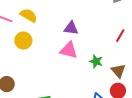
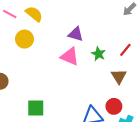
green star: (96, 61) -> (98, 54), moved
brown triangle: (118, 71) -> (119, 76), moved

